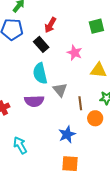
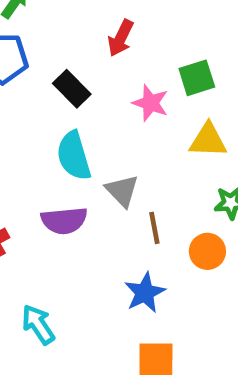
red arrow: (50, 25) -> (121, 38), moved
green square: (96, 26) -> (197, 78), moved
brown line: (80, 103) -> (154, 228), moved

